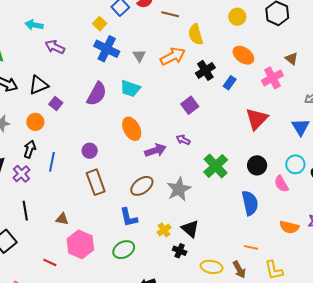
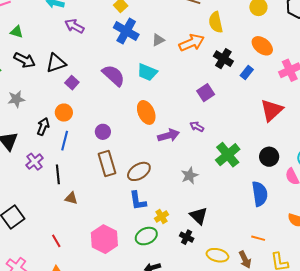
gray triangle: (139, 56) -> (158, 40), turned 32
black cross: (205, 70) -> (223, 59), turned -30
purple semicircle: (97, 94) -> (113, 75), turned -80
orange circle: (35, 122) -> (64, 113), moved
purple cross: (21, 174) -> (34, 162), moved
brown ellipse: (142, 186) -> (139, 171), moved
gray star: (179, 189) -> (190, 176), size x0.7
black line: (25, 211) -> (58, 174), moved
yellow cross: (164, 230) -> (161, 216), moved
pink hexagon: (80, 244) -> (104, 239), moved
green ellipse: (124, 250) -> (146, 236), moved
red line: (50, 262) -> (56, 241), turned 32

